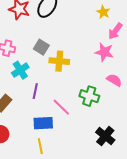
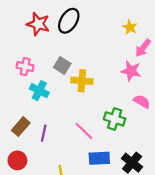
cyan cross: (20, 70) -> (39, 91), turned -30
purple line: (35, 91) -> (44, 133), moved
blue rectangle: (43, 123) -> (99, 158), moved

